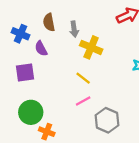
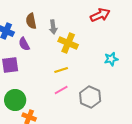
yellow line: (83, 78) -> (61, 70), turned -56
gray hexagon: (107, 120) -> (90, 97), moved

